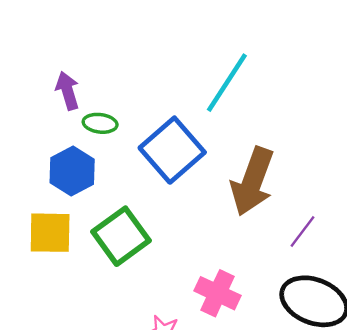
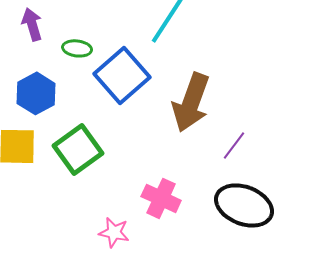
green ellipse: (100, 123) -> (77, 48), moved

